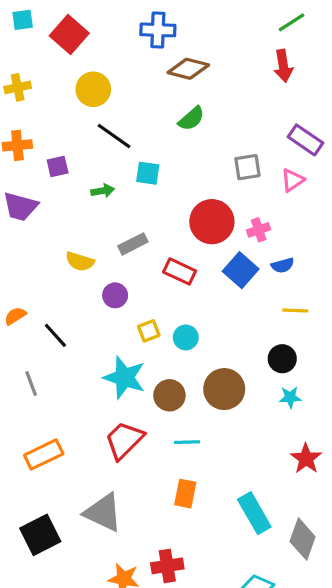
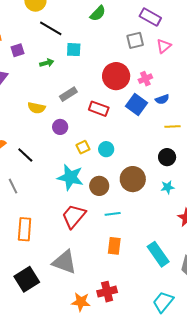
purple rectangle: (306, 140) -> (150, 17), moved
cyan star: (290, 397) -> (168, 187), moved
orange rectangle: (44, 454) -> (25, 229), turned -55

